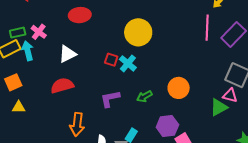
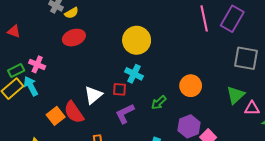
white triangle: (68, 54) -> (93, 95), moved
red square: (111, 60) -> (120, 89), moved
orange square: (13, 82) -> (56, 116), moved
red semicircle: (62, 86) -> (74, 112), turned -95
pink triangle: (230, 95) -> (252, 108), moved

